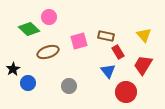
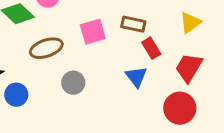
yellow triangle: (144, 35) -> (190, 23), turned 35
gray circle: (69, 86) -> (73, 83), moved
red circle: (126, 92) -> (180, 108), moved

